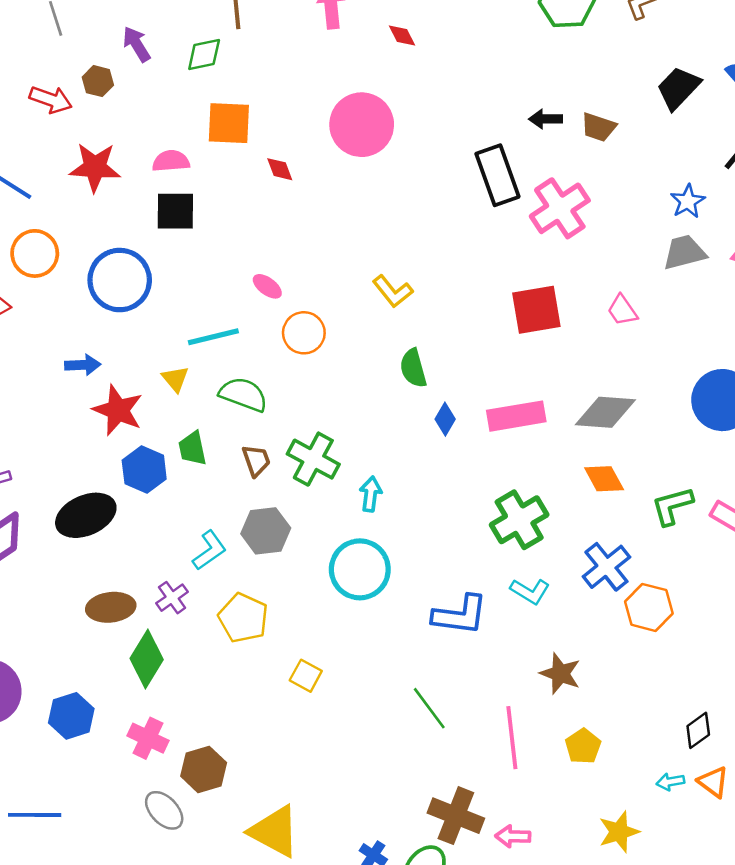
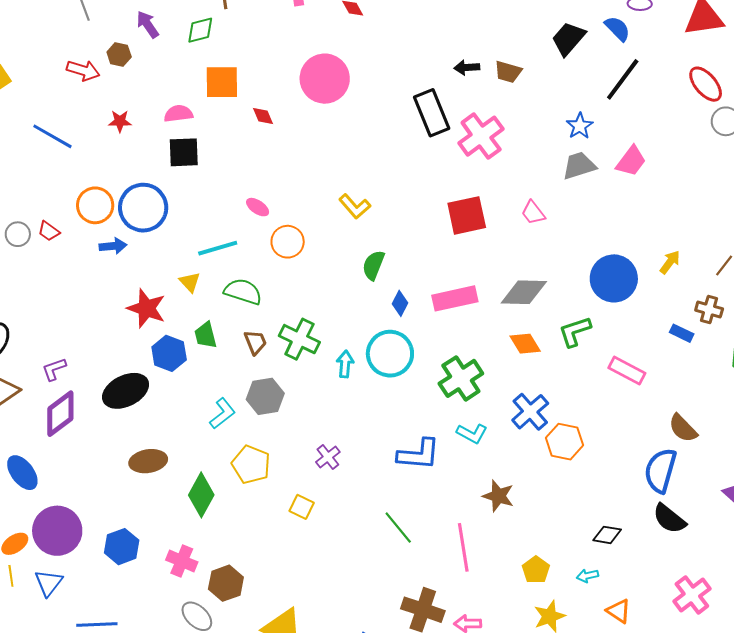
red star: (95, 167) -> (120, 121), size x0.6
orange circle: (35, 253) -> (95, 205), moved
blue arrow: (83, 365) -> (113, 246), moved
green semicircle: (413, 368) -> (373, 265), turned 40
green L-shape: (672, 506) -> (575, 331), moved
cyan circle: (360, 569) -> (390, 354), moved
purple cross: (172, 598) -> (328, 457), moved
green diamond: (147, 659) -> (201, 495), moved
black diamond: (698, 730) -> (607, 535), turned 48
yellow pentagon: (583, 746) -> (536, 570), moved
orange triangle: (713, 782) -> (619, 611), moved

